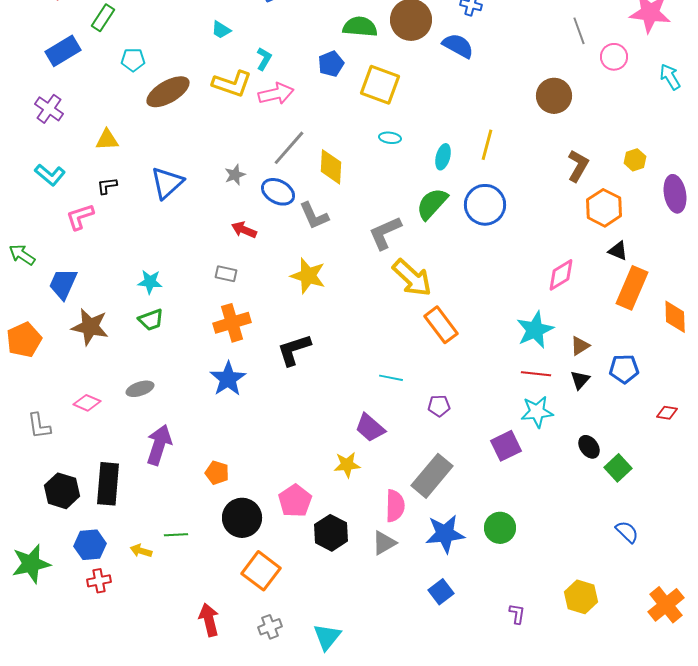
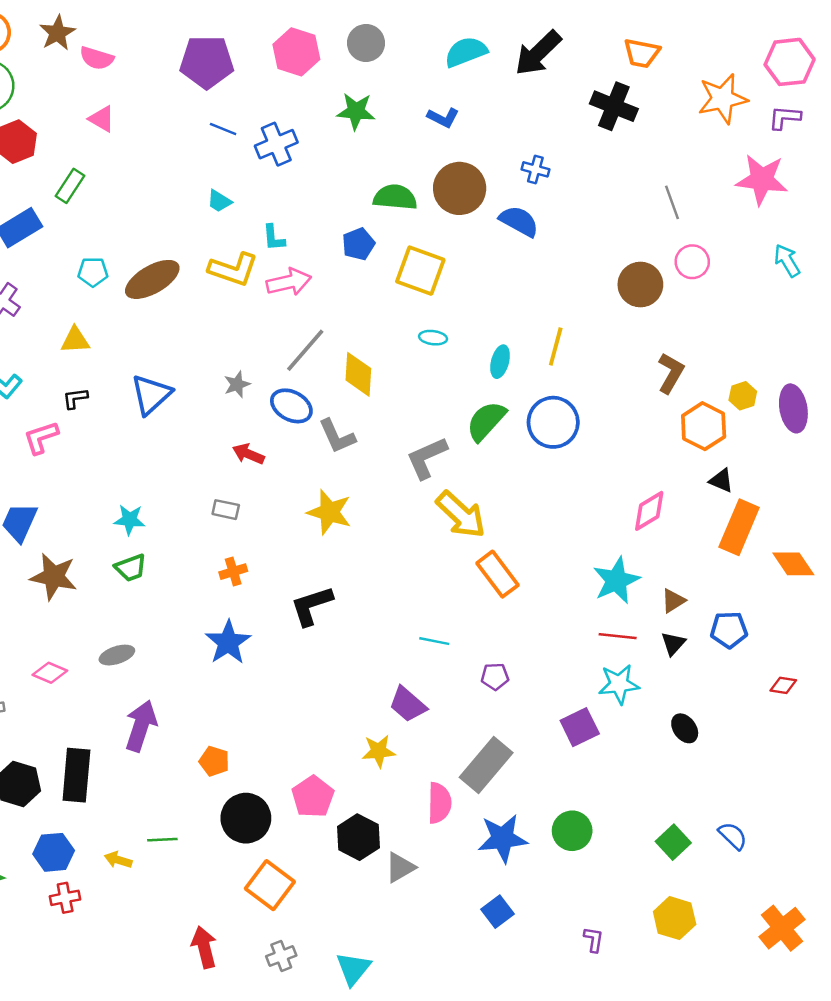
pink circle: (614, 57) -> (692, 262), moved
cyan L-shape: (264, 59) -> (274, 238), turned 145
cyan pentagon: (133, 60) -> (93, 272), moved
yellow hexagon: (635, 160) -> (743, 396), moved
orange diamond: (675, 317) -> (793, 564), turned -32
orange cross: (232, 323) -> (233, 572), size x0.6
green square: (618, 468) -> (673, 842), moved
gray triangle: (384, 543) -> (400, 867), moved

